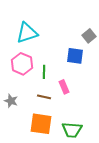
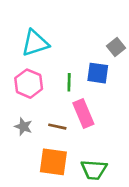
green line: (44, 72) -> (69, 82), moved
pink rectangle: (64, 87) -> (83, 114), size x1.5
gray star: (11, 101) -> (23, 127), moved

